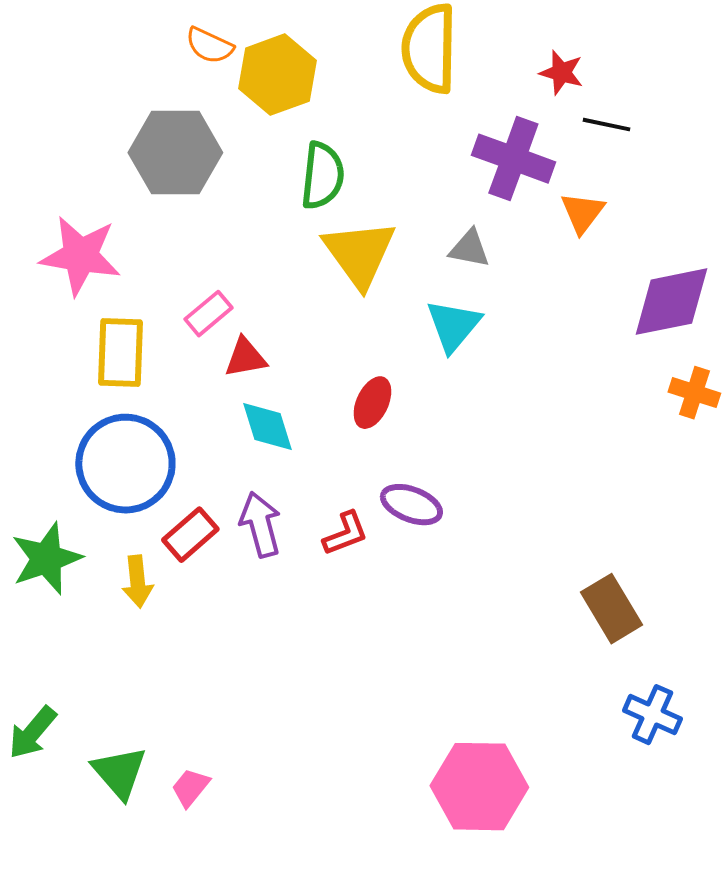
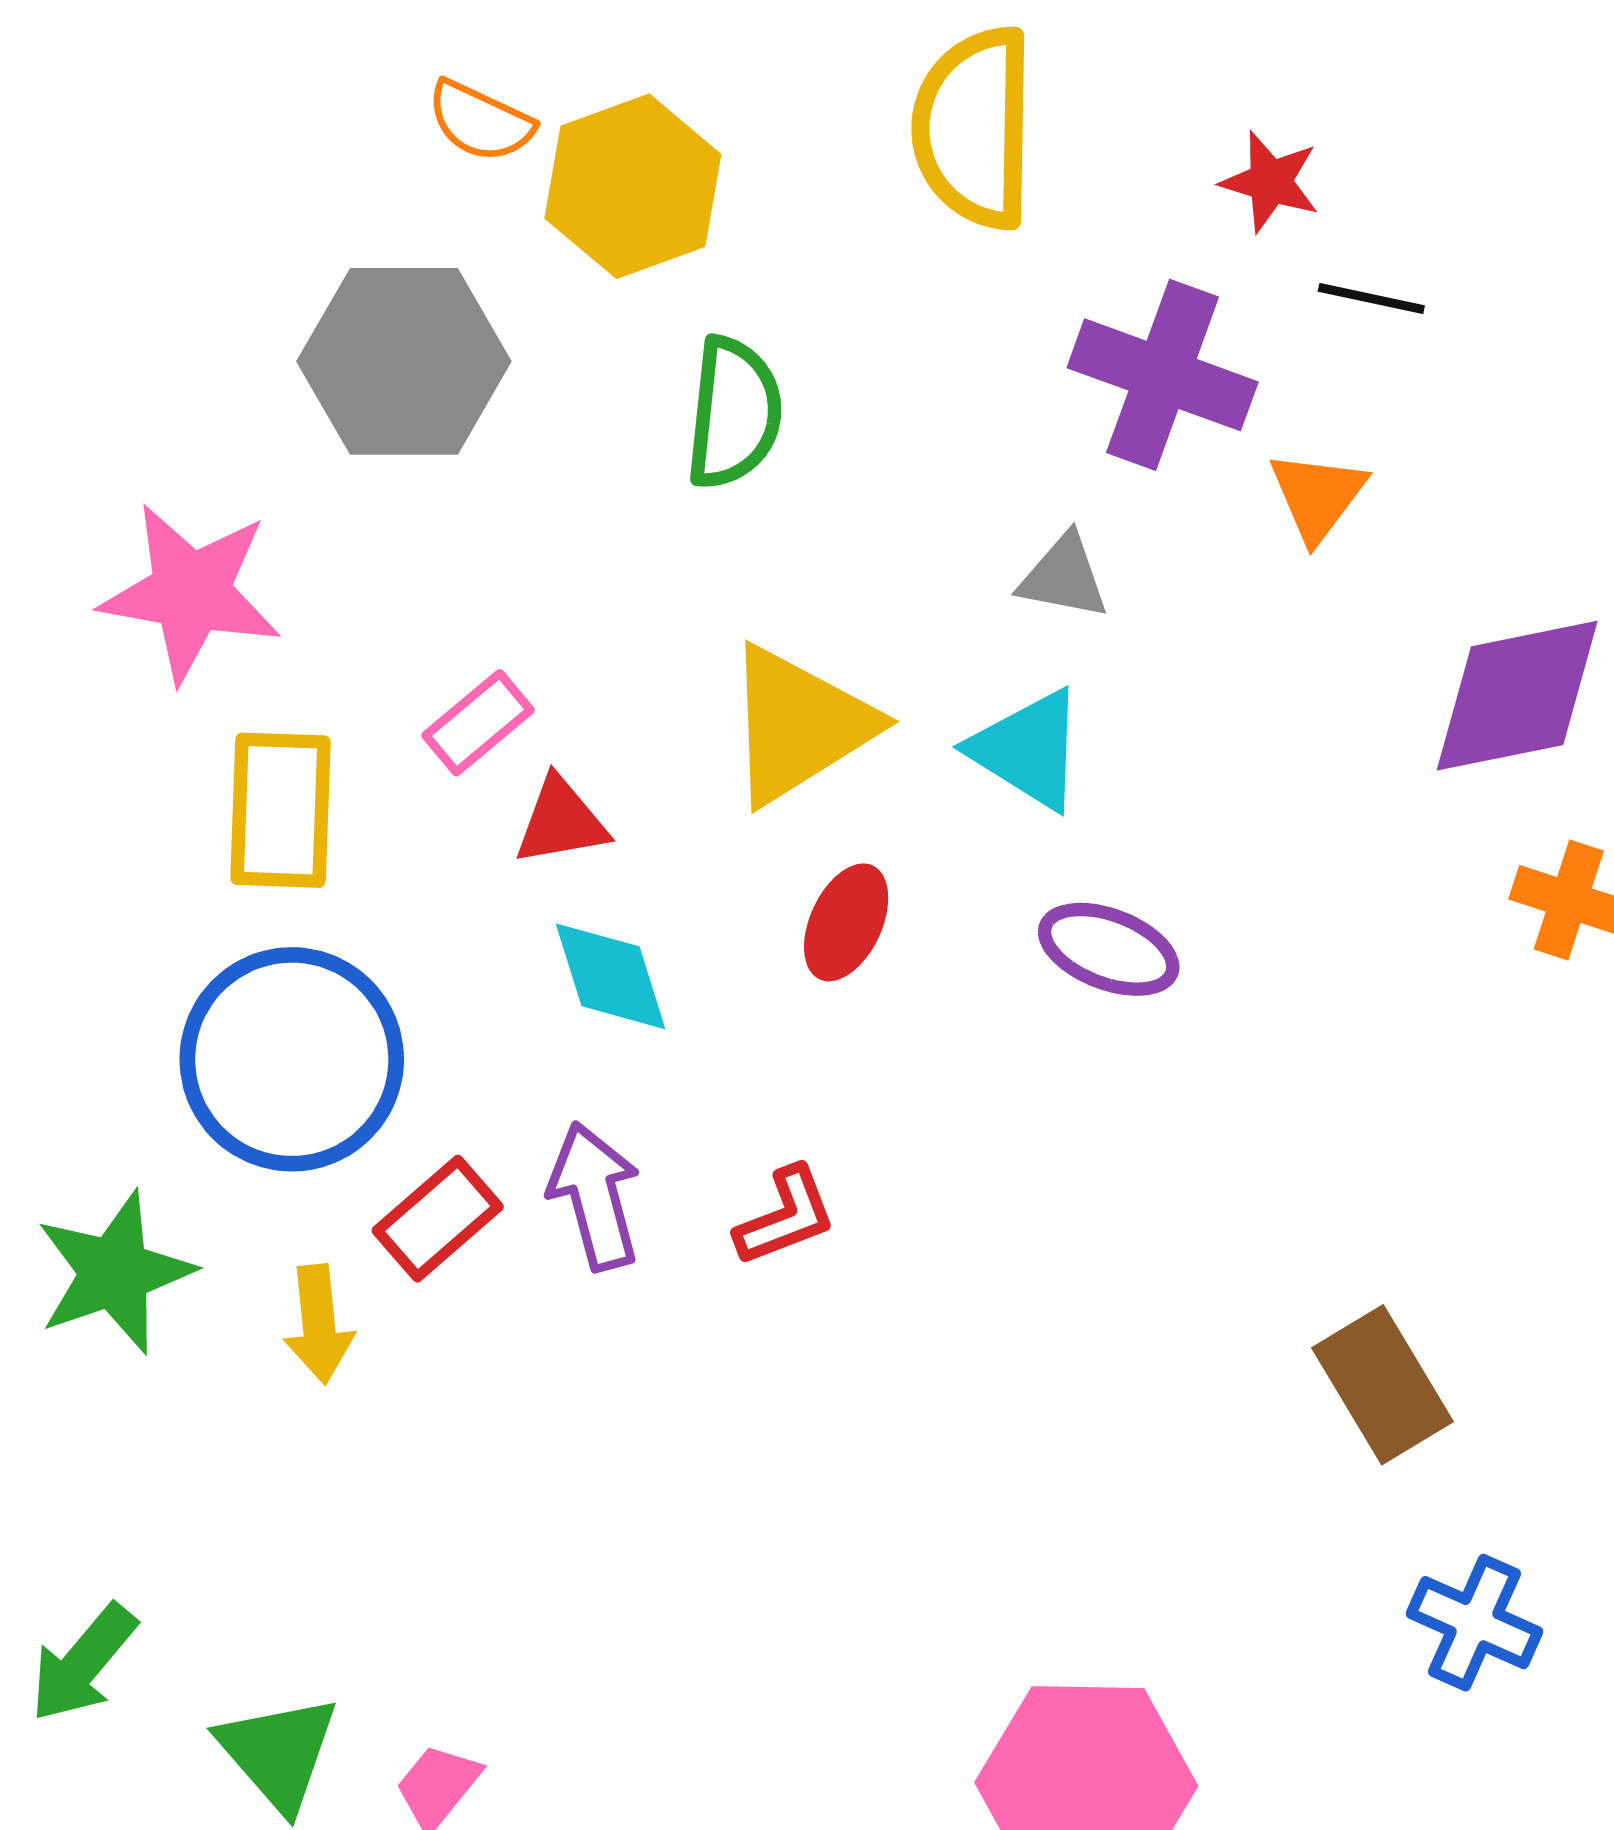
yellow triangle: (359, 254) -> (799, 725), moved, turned 34
cyan triangle: (453, 326) -> (1028, 750), turned -38
purple ellipse: (411, 505) -> (1109, 949), moved

